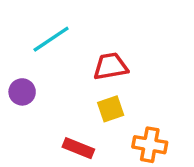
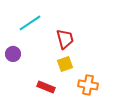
red trapezoid: (111, 66) -> (65, 39), turned 85

